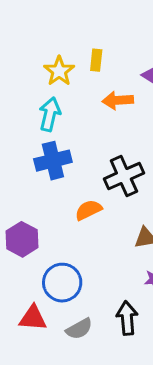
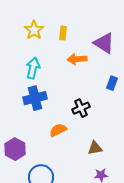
yellow star: (59, 71) -> (34, 30), moved
black cross: (124, 176) -> (81, 108), size x0.7

